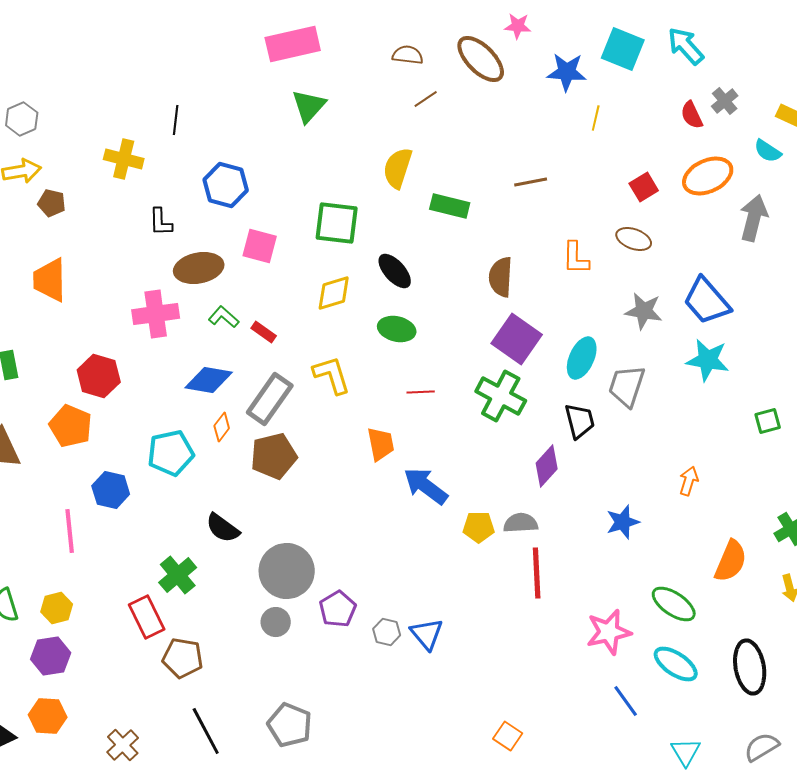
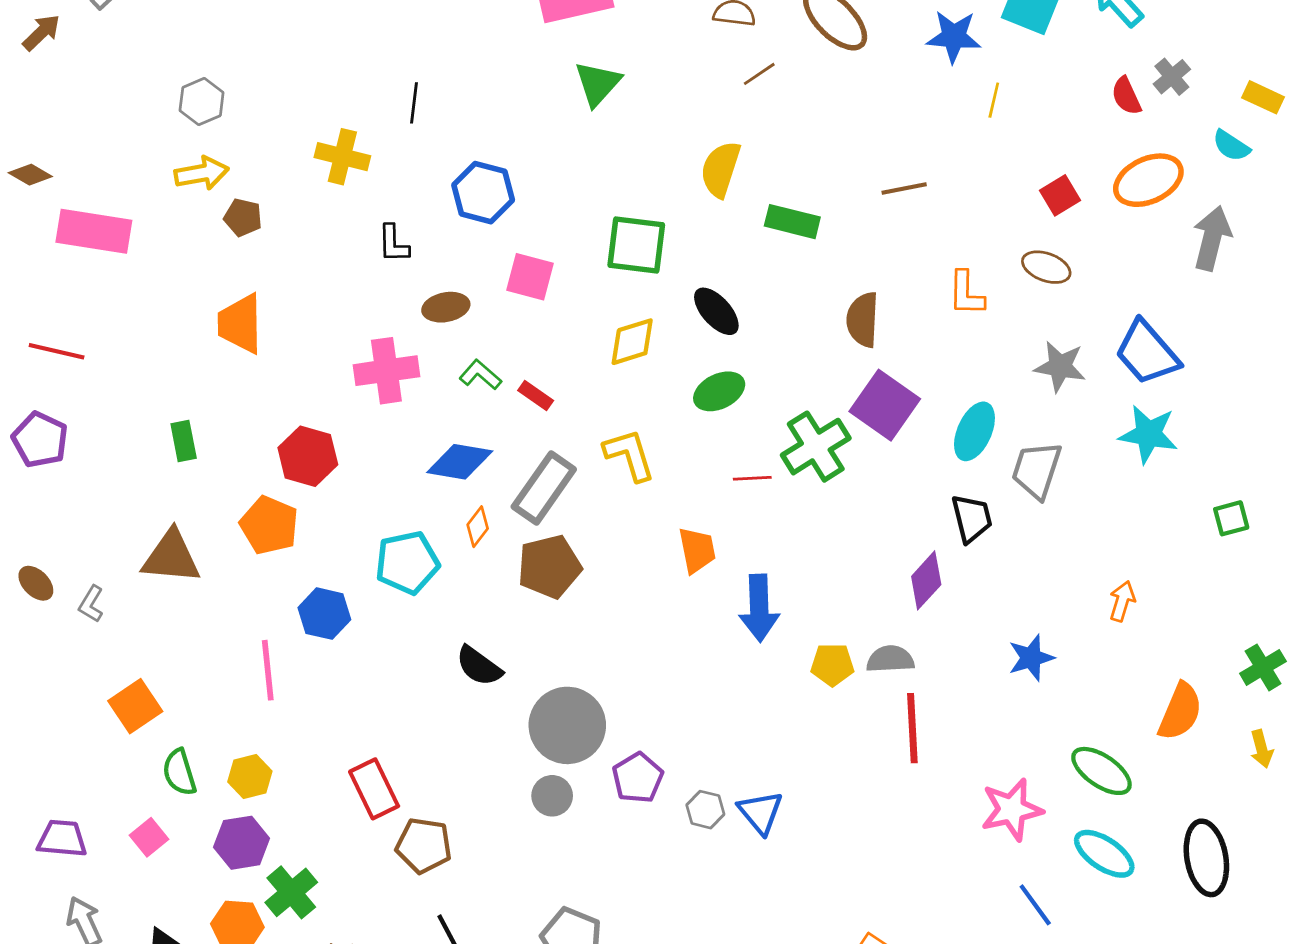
brown ellipse: (199, 268) -> (446, 307), size x0.7
green ellipse: (397, 329) -> (719, 391), turned -39
green cross: (501, 396) -> (816, 447), moved, turned 30
blue arrow: (426, 486) -> (759, 608), turned -129
green cross: (178, 575) -> (291, 892), moved

